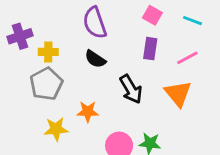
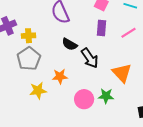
black semicircle: (95, 59) -> (70, 44), moved
orange triangle: (178, 94) -> (122, 73), moved

